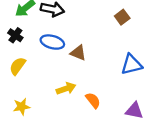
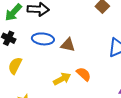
orange semicircle: (93, 100) -> (84, 74), moved

